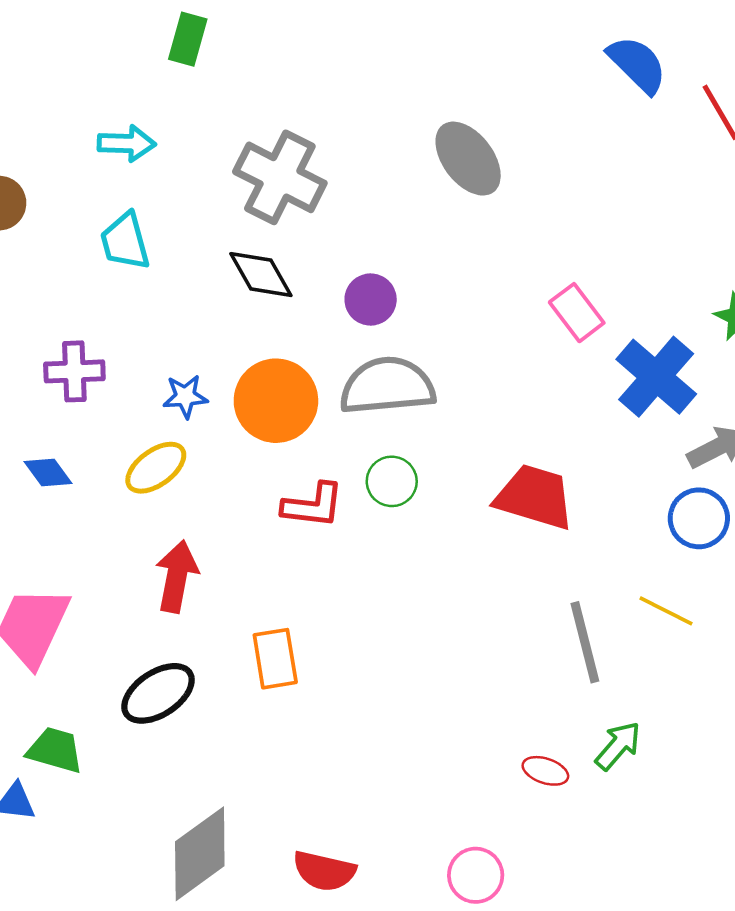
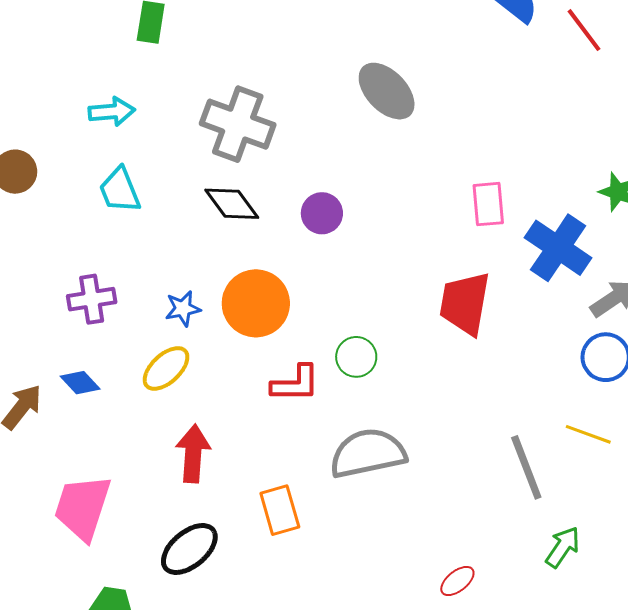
pink rectangle: (577, 313) -> (488, 204), turned 39
gray semicircle: (387, 386) -> (368, 453), moved
red trapezoid: (535, 497) -> (465, 303), moved, turned -90
red ellipse: (545, 771) -> (457, 581), moved, turned -51

